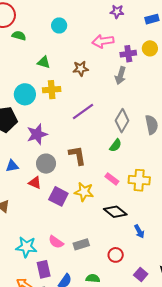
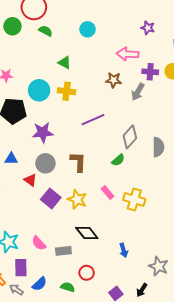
brown star: (81, 69) -> (114, 80), moved
black diamond: (115, 212) -> (87, 233), moved
red circle: (116, 255) -> (87, 273), moved

